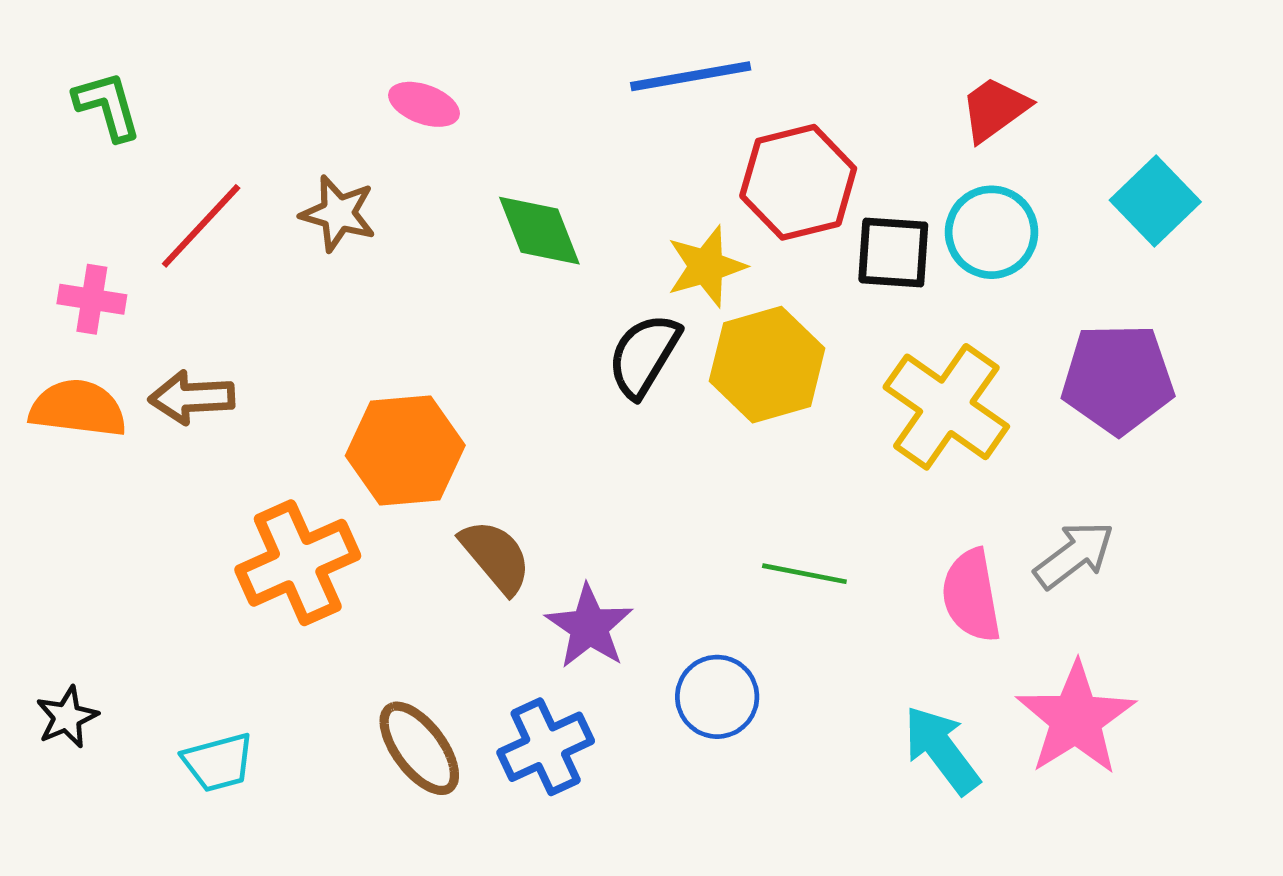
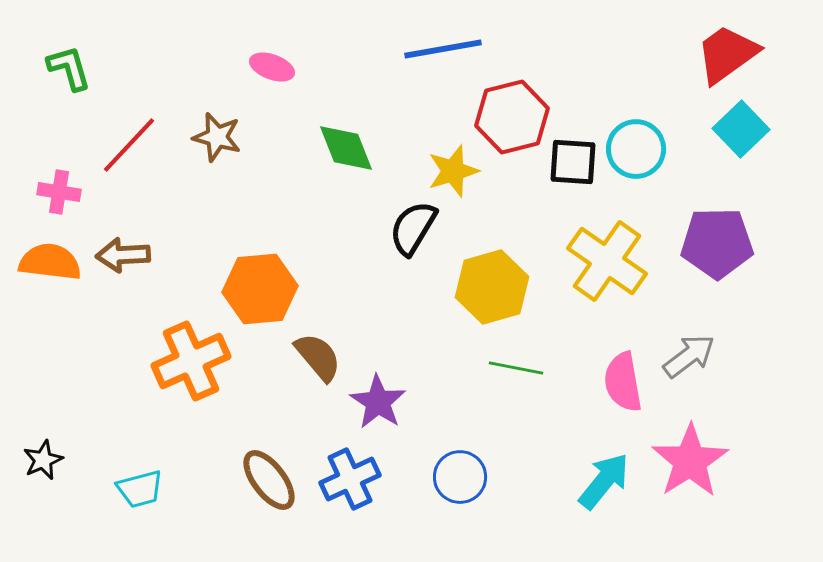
red trapezoid: (995, 109) -> (727, 54), moved, size x1.4
yellow hexagon: (767, 365) -> (492, 287), moved
blue circle: (717, 697) -> (460, 477), moved
cyan arrow: (942, 750) -> (604, 481), turned 76

